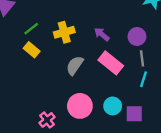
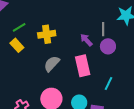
purple arrow: (102, 34) -> (86, 40), moved
gray line: (142, 58) -> (103, 29), moved
pink rectangle: (111, 63) -> (83, 66), turned 30

